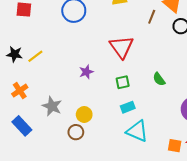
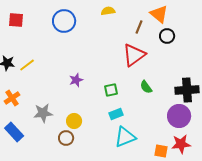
red triangle: (122, 47) -> (134, 55), moved, turned 30
gray star: (52, 106) -> (43, 113), turned -30
cyan triangle: (137, 131) -> (125, 137), turned -45

